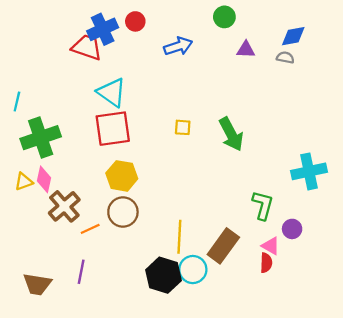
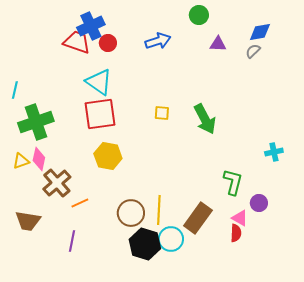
red circle: (135, 21) -> (108, 43), moved
gray semicircle: (285, 58) -> (253, 51), turned -56
cyan cross: (309, 171) -> (274, 152), size x0.6
brown circle: (123, 212) -> (131, 213), moved
brown trapezoid: (37, 284) -> (28, 221), moved

